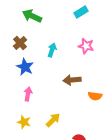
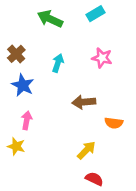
green arrow: (32, 16) -> (50, 19), moved
yellow arrow: (53, 120) -> (86, 150), moved
yellow star: (24, 122) -> (16, 146), moved

